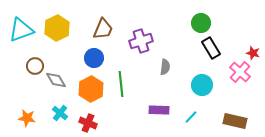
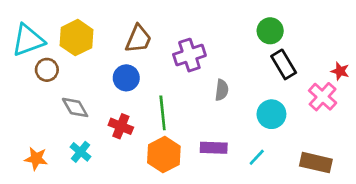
brown circle: (35, 66) -> (47, 70), moved
orange hexagon: (91, 89) -> (164, 155), moved
red cross: (88, 123) -> (121, 126), moved

